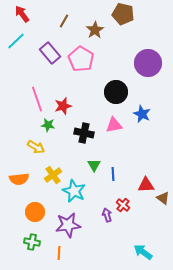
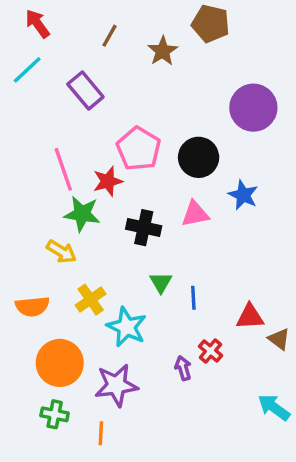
pink pentagon: (81, 59) -> (139, 149), moved
green star: (48, 125) -> (82, 214), size x1.5
orange circle: (35, 212) -> (60, 363), size x1.4
cyan arrow: (143, 252) -> (274, 407), moved

